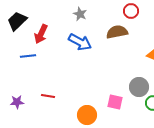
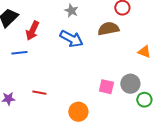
pink square: (115, 102) -> (106, 87), moved

